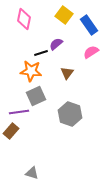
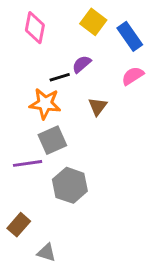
gray hexagon: (70, 114) -> (70, 185), moved
brown rectangle: (11, 131) -> (19, 225), moved

